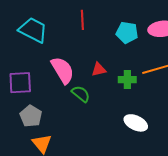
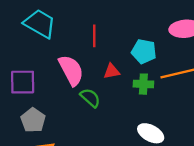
red line: (82, 20) -> (94, 36), moved
cyan pentagon: (127, 33) -> (144, 51), moved

